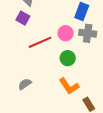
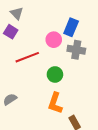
pink circle: (66, 33) -> (54, 40), moved
orange L-shape: (69, 86) -> (55, 103), turned 50

